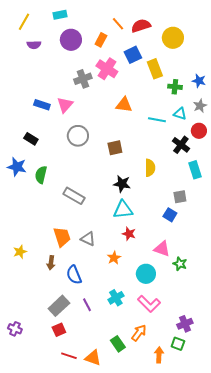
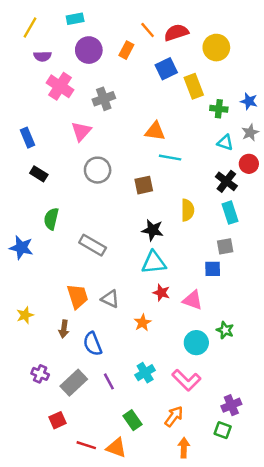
pink cross: (107, 69) -> (60, 86), moved
blue rectangle: (42, 105) -> (28, 138), moved, turned 49
cyan line: (157, 120) -> (170, 158), moved
blue star: (17, 167) -> (21, 248), moved
cyan rectangle: (195, 170) -> (230, 213), moved
blue square: (170, 215) -> (213, 269), turned -32
pink triangle: (162, 249) -> (193, 300), moved
cyan circle: (146, 274) -> (196, 343), moved
purple cross: (15, 329) -> (40, 374), moved
red square: (59, 330) -> (58, 420), moved
green rectangle: (118, 344) -> (133, 420), moved
orange arrow: (159, 355) -> (184, 448), moved

